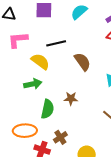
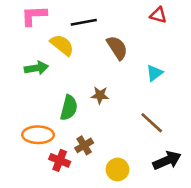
green arrow: (33, 84) -> (36, 68), moved

